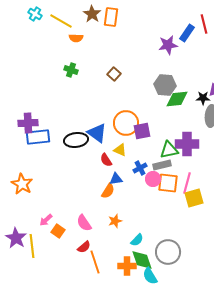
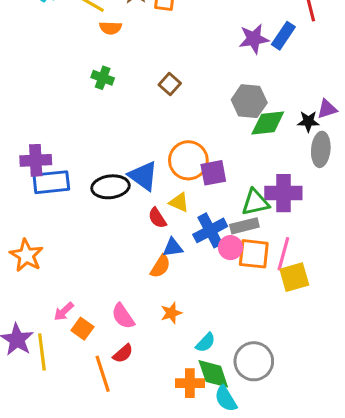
blue rectangle: (187, 33) -> (283, 36), moved
blue cross: (140, 168) -> (210, 230), size x1.5
orange line: (95, 262) -> (103, 374), moved

